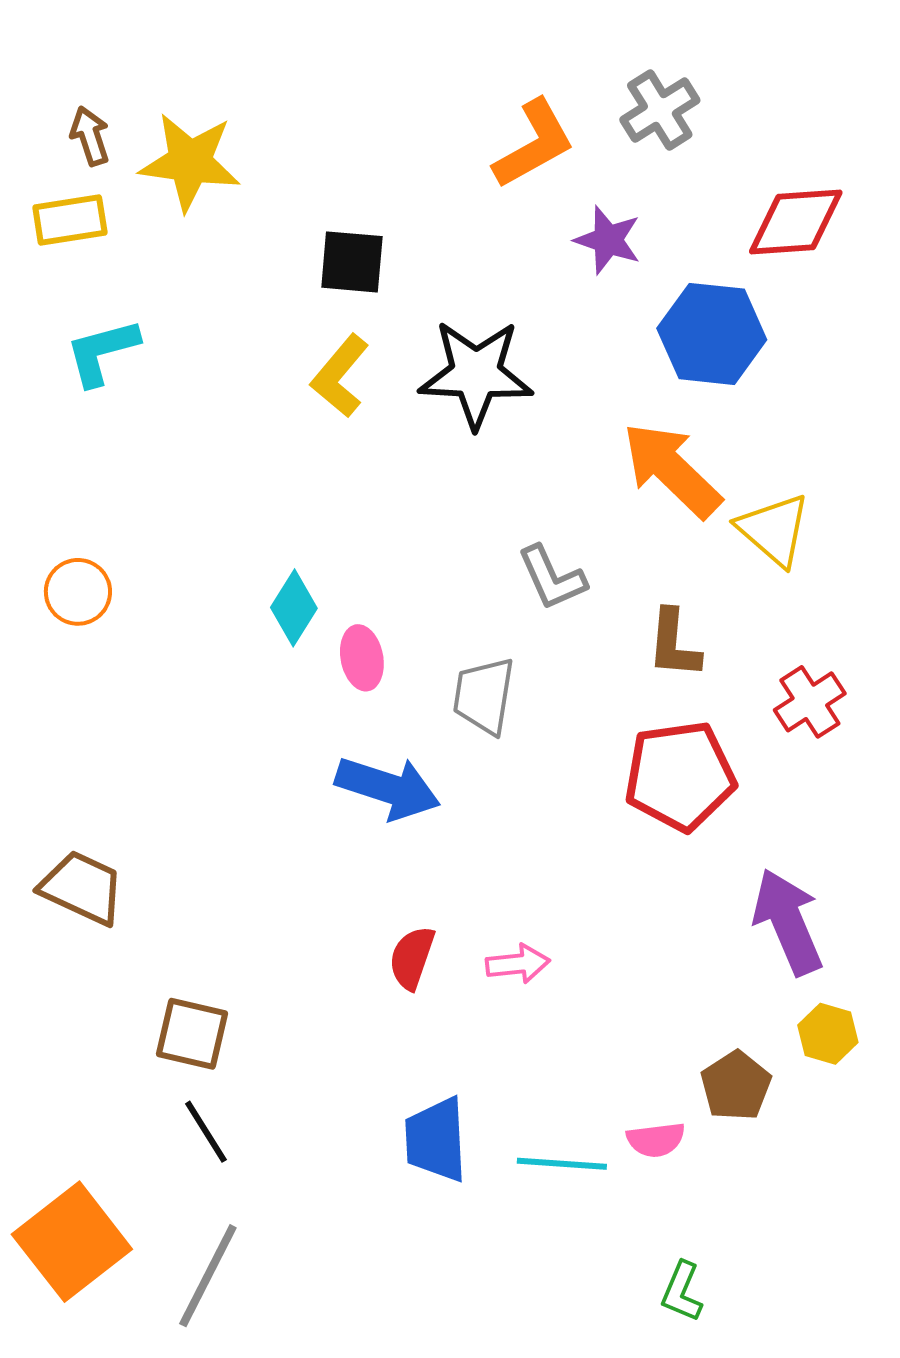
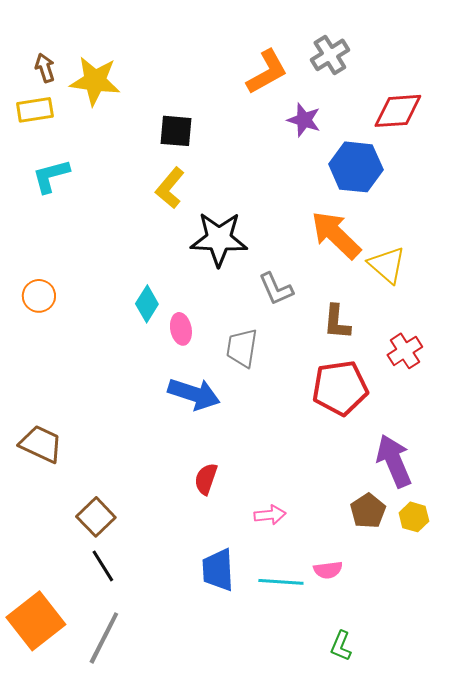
black star: (476, 374) -> (219, 239), moved
pink arrow: (518, 964) -> (270, 515), moved
brown square: (192, 1034) -> (96, 517), turned 33
brown pentagon: (736, 1086) -> (368, 511), moved

